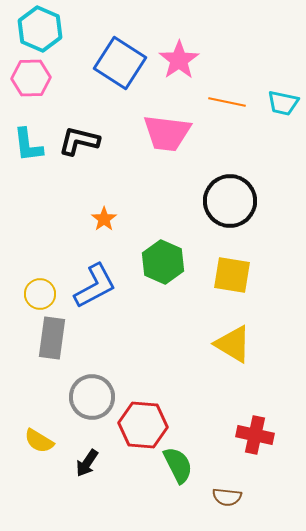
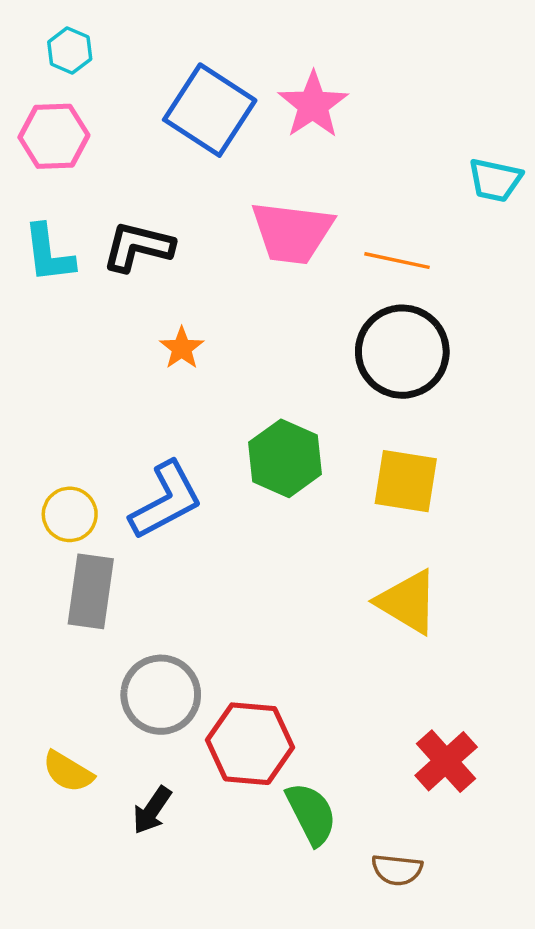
cyan hexagon: (40, 29) -> (70, 51), size x0.6
orange line: (227, 102) -> (397, 261), moved
orange star: (104, 219) -> (182, 348), moved
red cross: (255, 435) -> (446, 761), turned 36

